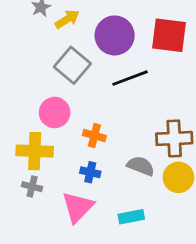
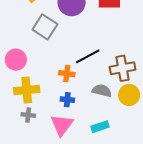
black line: (130, 78) -> (88, 56), moved
pink circle: (55, 113) -> (16, 60), moved

